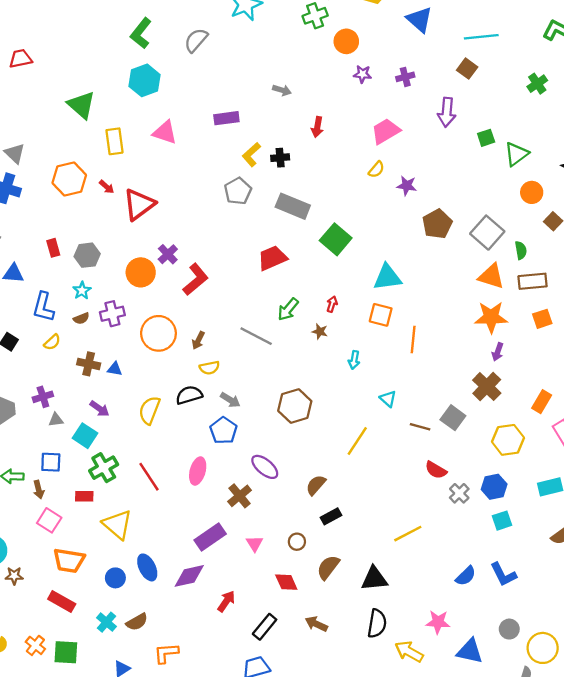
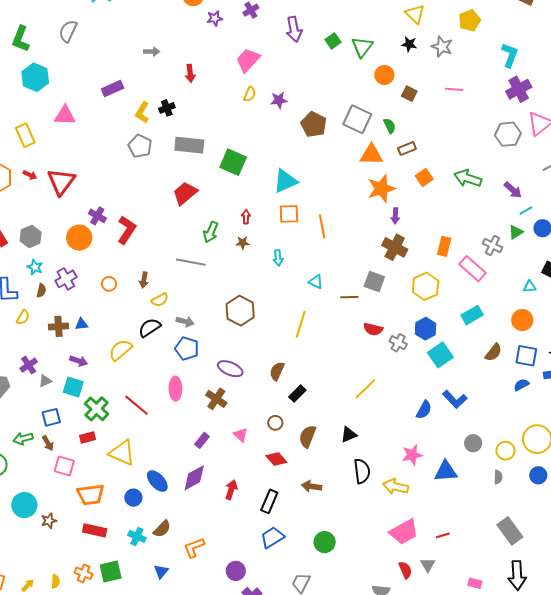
brown rectangle: (533, 281) -> (407, 149), size x0.7
brown semicircle: (81, 318) -> (41, 290), turned -40
orange circle: (158, 333) -> (109, 284), size x0.5
yellow semicircle: (149, 410) -> (120, 350), turned 45
cyan square: (502, 521) -> (440, 355), size x1.4
purple rectangle: (210, 537) -> (202, 440), size x0.6
black triangle: (374, 579) -> (349, 435), size x0.7
yellow circle: (543, 648) -> (505, 451), size x0.7

